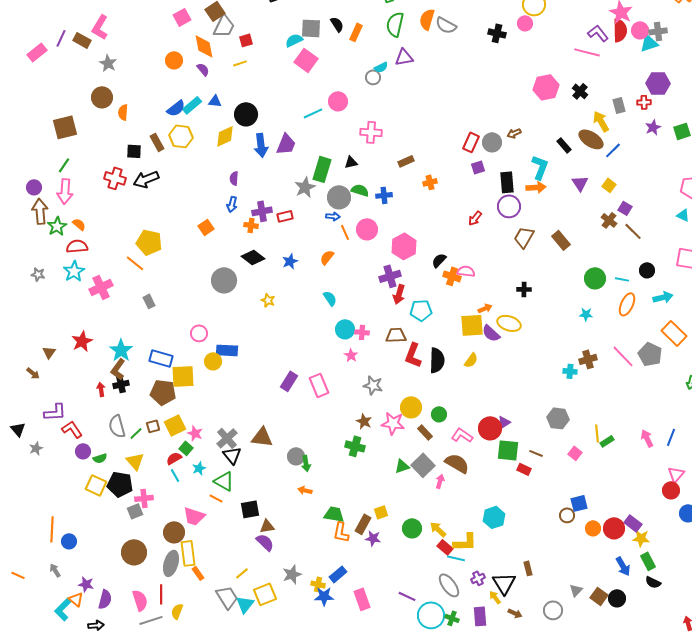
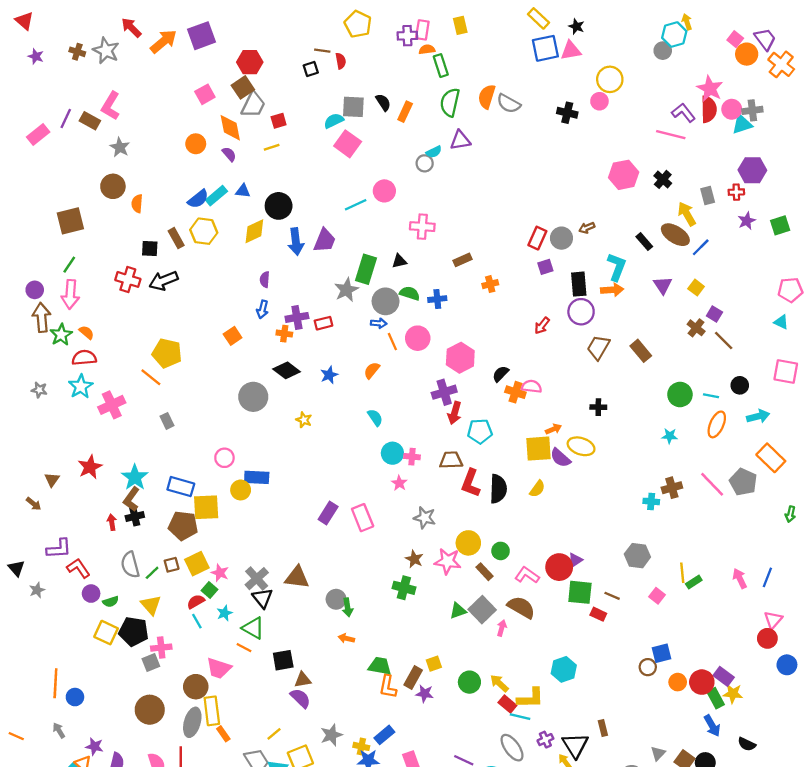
green rectangle: (648, 561) -> (716, 698), moved

